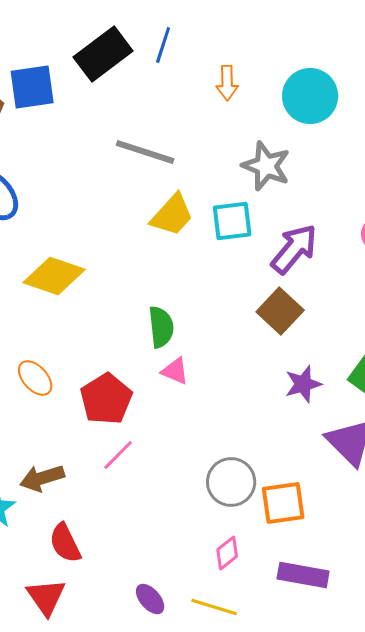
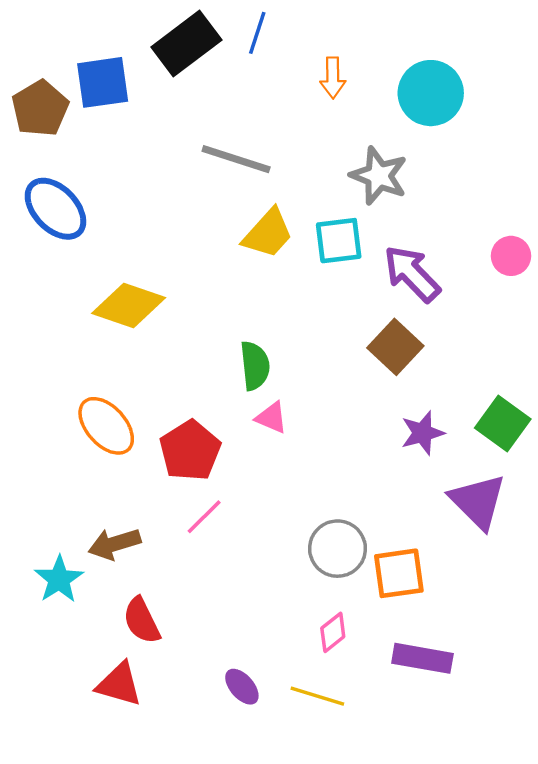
purple arrow: (294, 249) -> (412, 274), turned -84
orange ellipse: (35, 378) -> (106, 426), size x1.4
red triangle: (46, 597) -> (119, 684), turned -39

